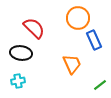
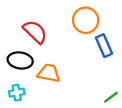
orange trapezoid: (72, 64) -> (49, 73), moved, turned -55

